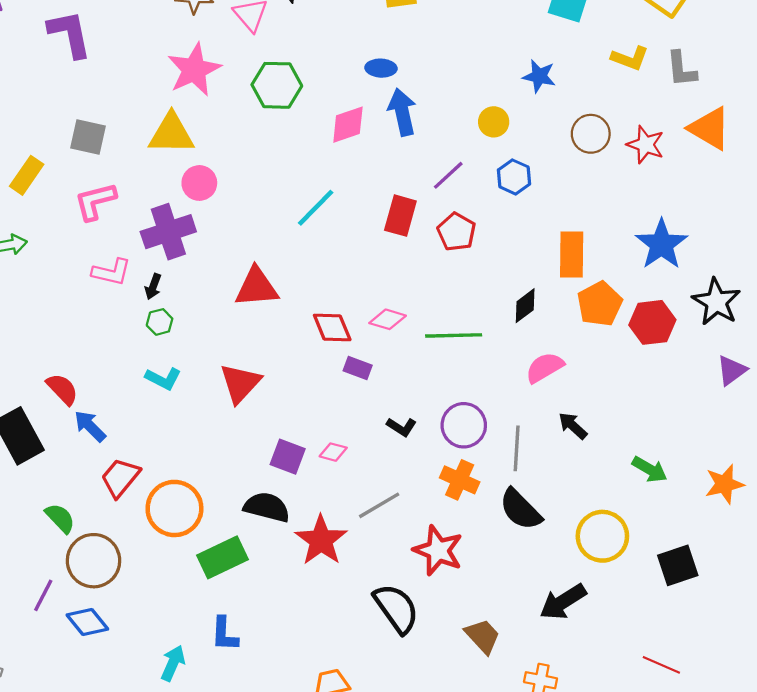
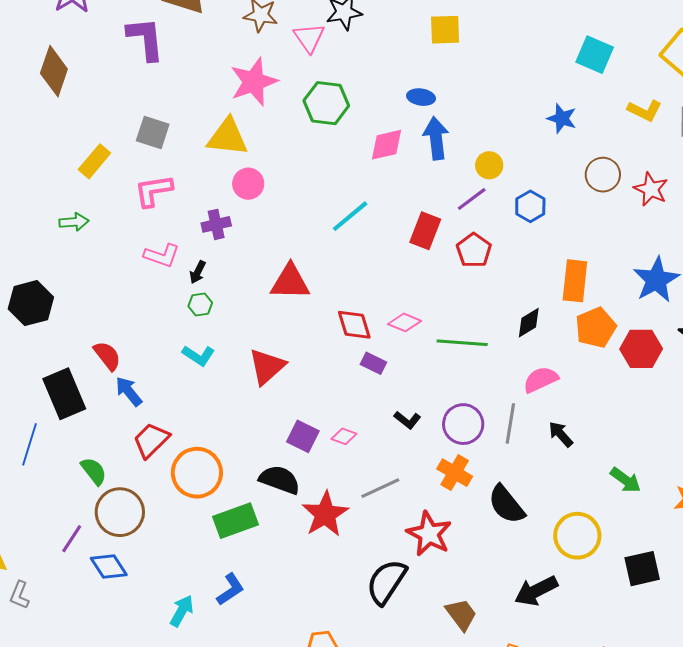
yellow circle: (494, 122) -> (489, 165), moved
purple cross: (168, 232) -> (216, 224), size x0.6
gray line: (517, 448) -> (510, 423), moved
black semicircle: (396, 608) -> (386, 582), turned -117
blue L-shape: (224, 634) -> (230, 589), turned -132

